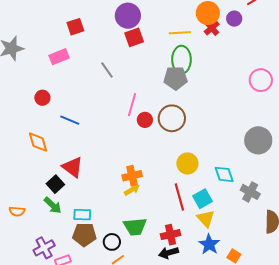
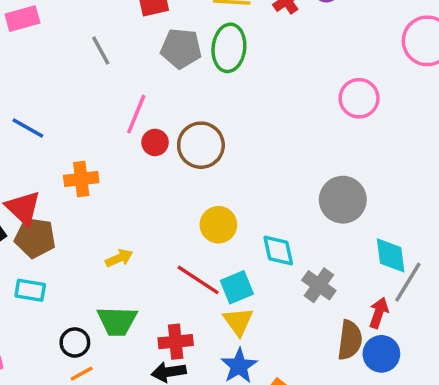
gray pentagon: (176, 78) -> (181, 48), moved
orange cross: (132, 176) -> (81, 179), moved
red line: (179, 197) -> (198, 280), turned -48
brown pentagon: (84, 235) -> (35, 238), moved

